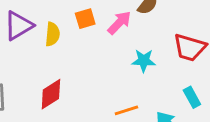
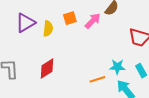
cyan star: (144, 61) -> (117, 67), moved

